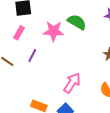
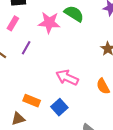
pink arrow: (72, 83) -> (67, 77), turned -100

